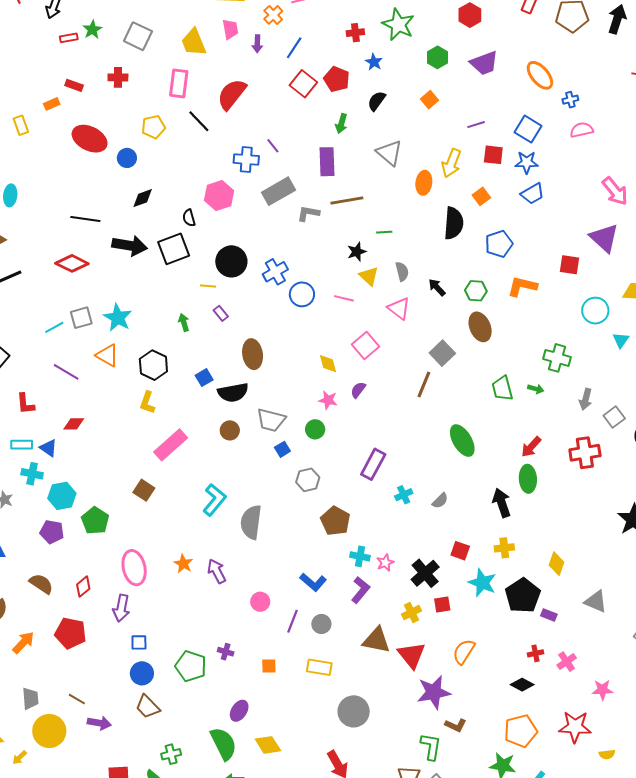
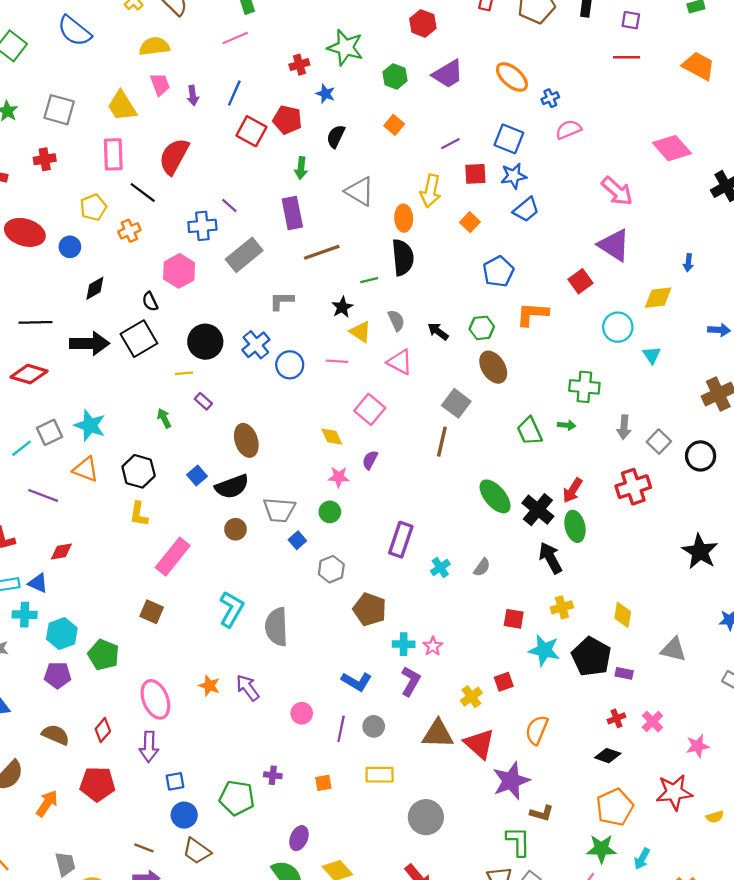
orange cross: (273, 15) -> (129, 231), moved, turned 30
gray L-shape: (308, 213) -> (282, 301), moved
black semicircle: (454, 223) -> (403, 257), moved
red square: (569, 265) -> (580, 281), turned -35
black cross: (425, 573) -> (538, 510), moved
brown line: (77, 699) -> (144, 848), moved

